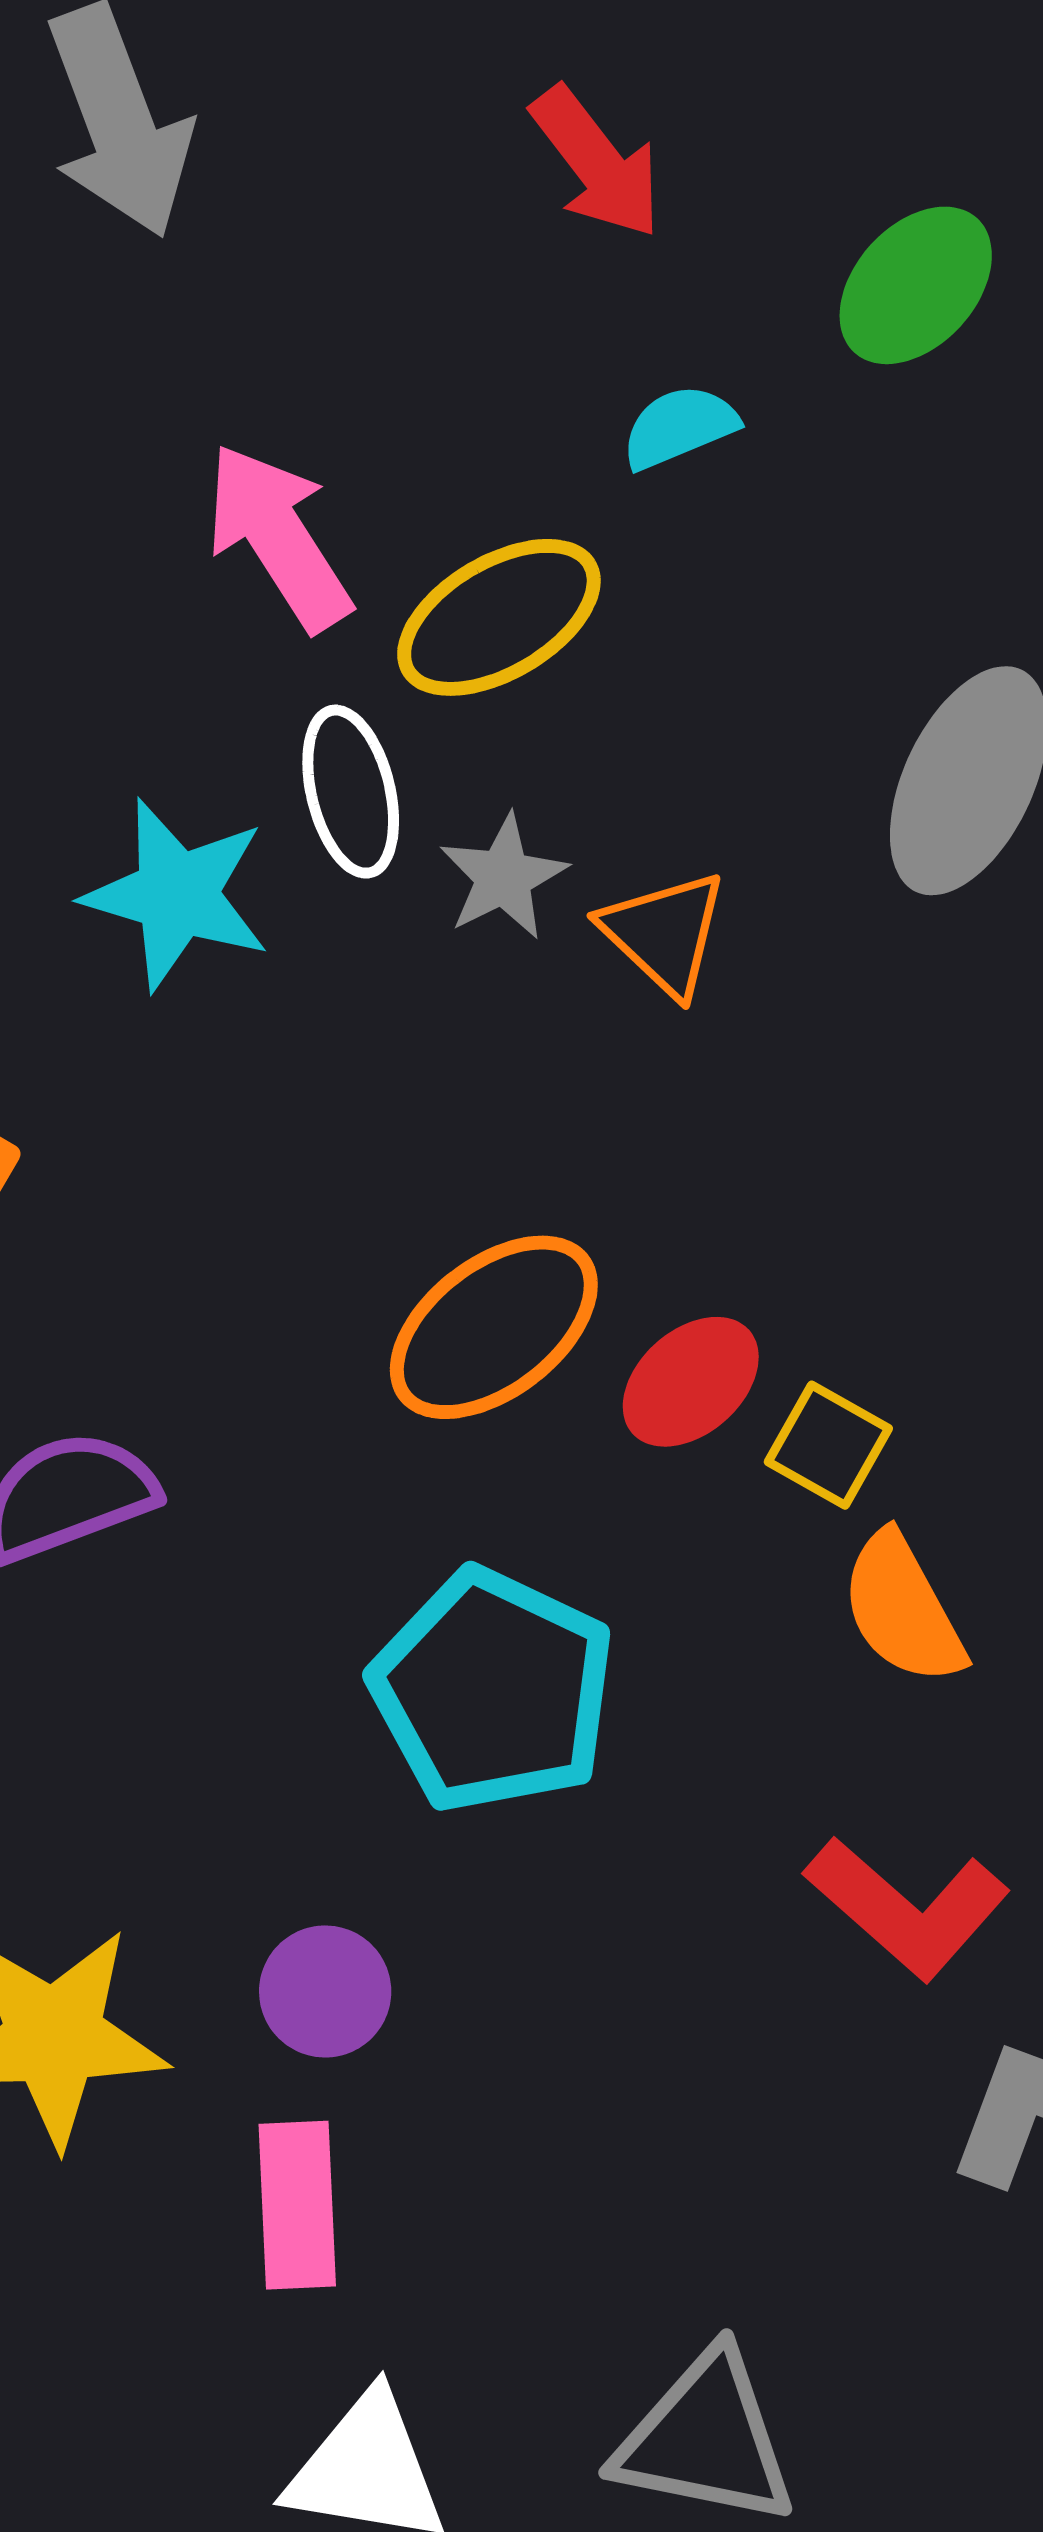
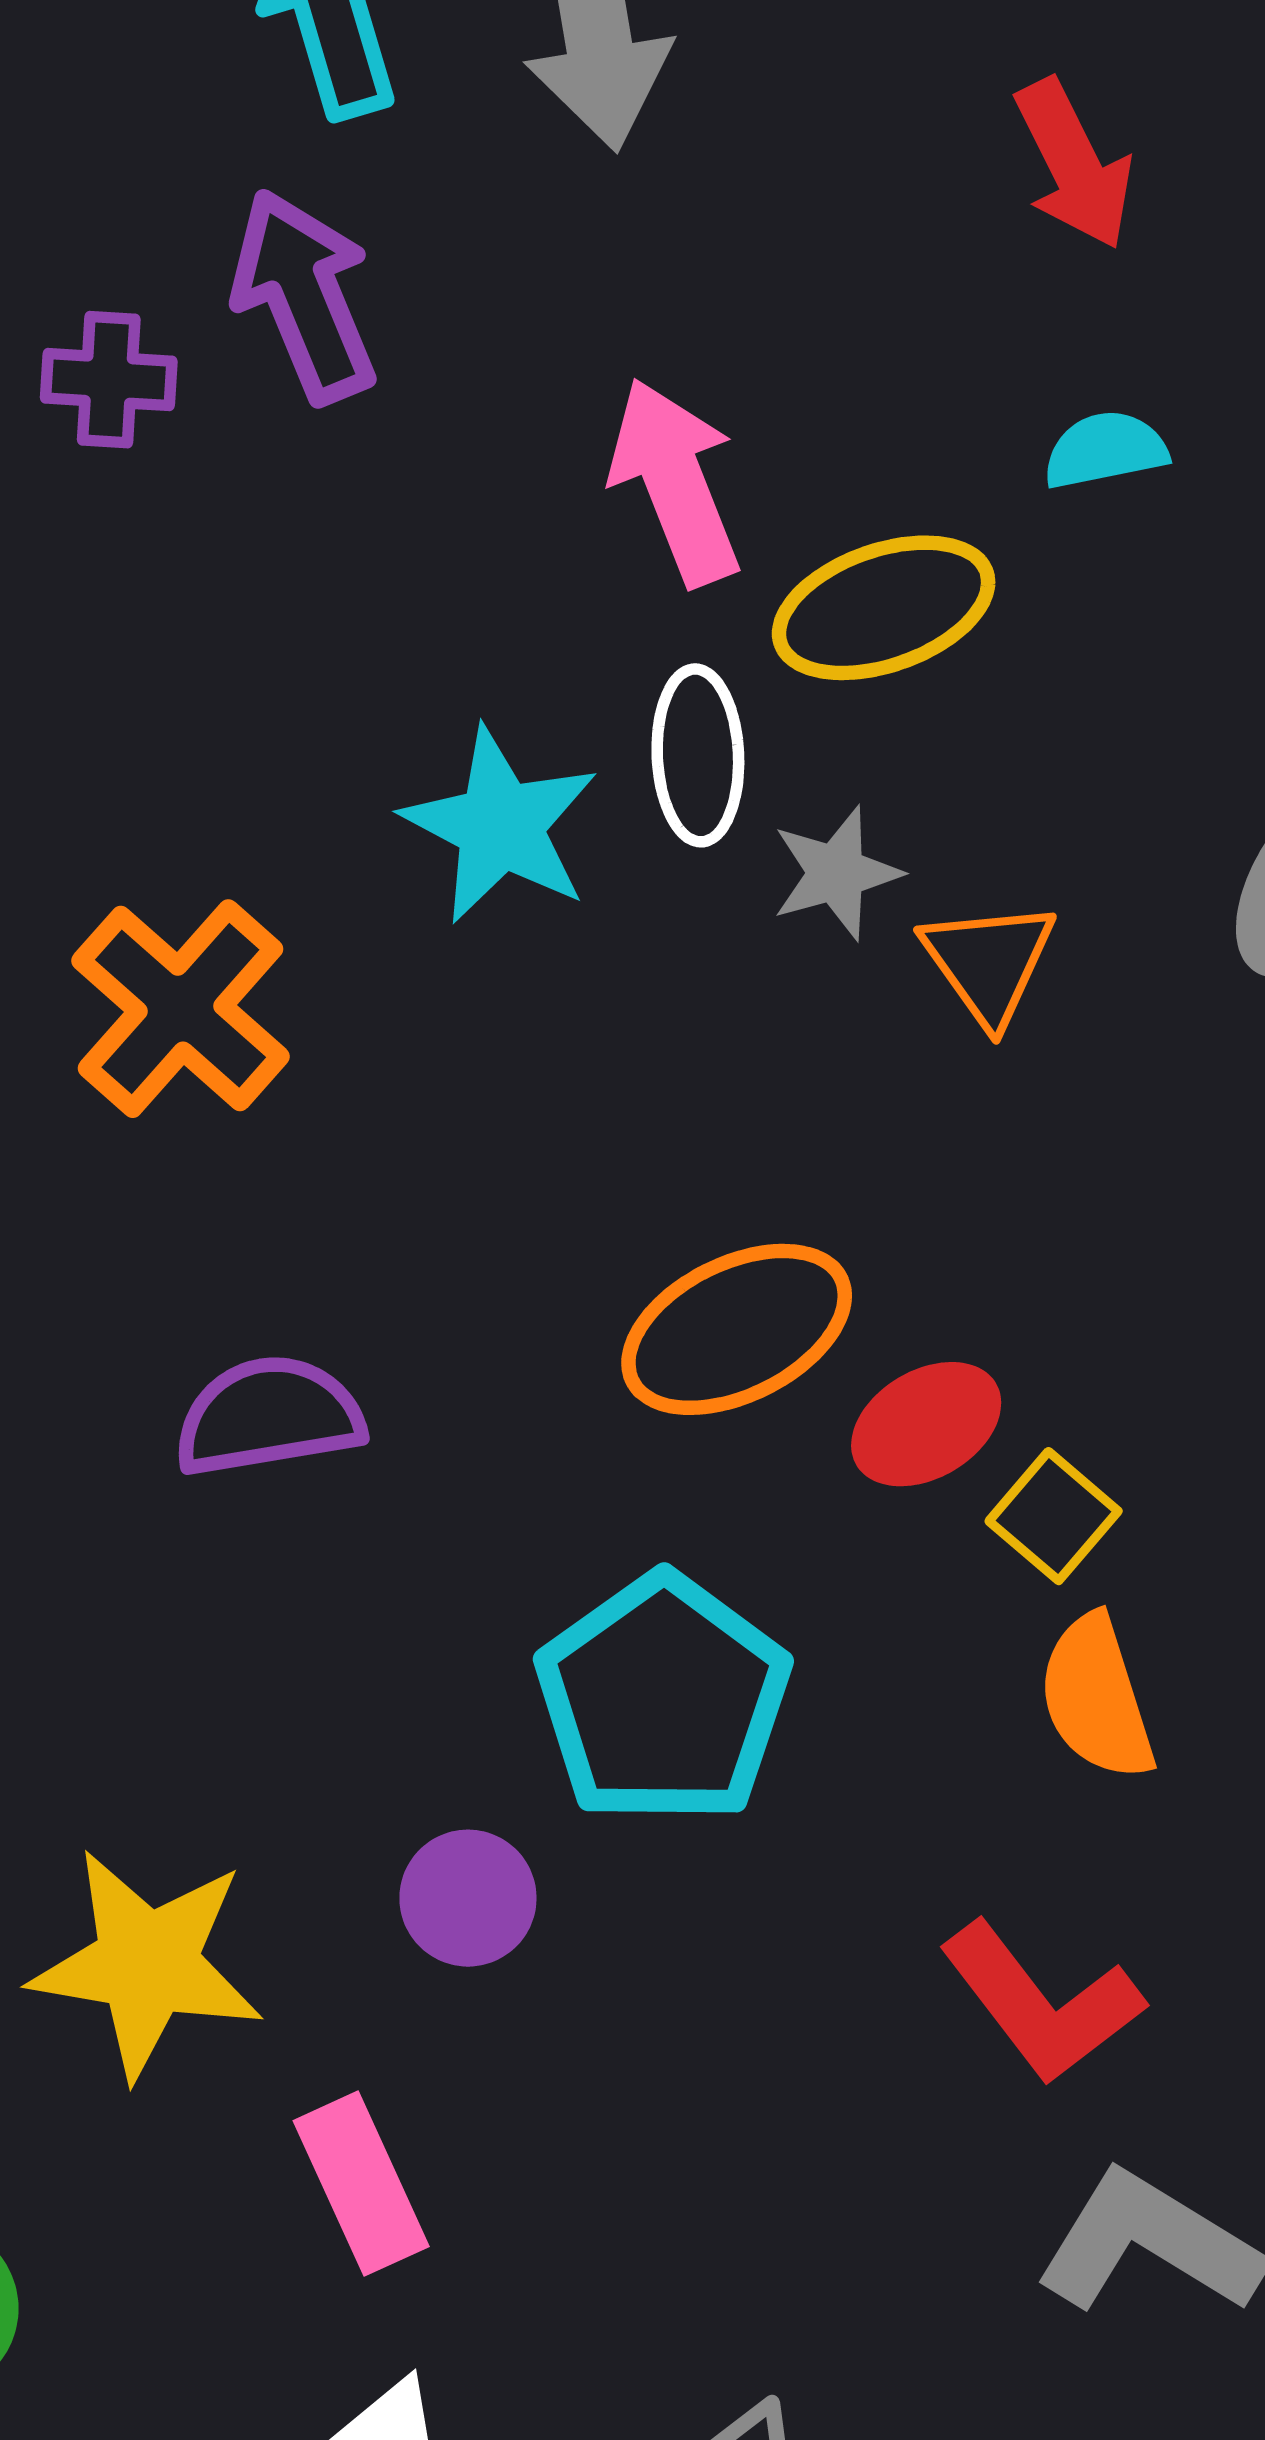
purple circle: (325, 1991) -> (468, 1898), moved
pink rectangle: (297, 2205) -> (361, 2184), turned -33

